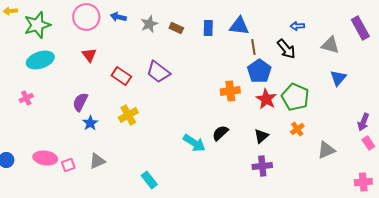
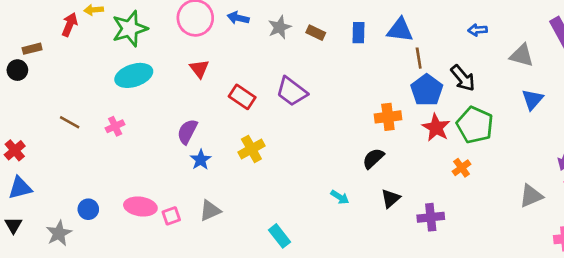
black arrow: (286, 49) -> (463, 78), moved
orange cross: (297, 129) -> (462, 168), moved
black semicircle: (220, 133) -> (373, 158), moved
black triangle: (261, 136) -> (391, 198), moved
cyan arrow: (194, 143) -> (340, 197), moved, size x0.6
gray triangle: (326, 150) -> (531, 196), moved

